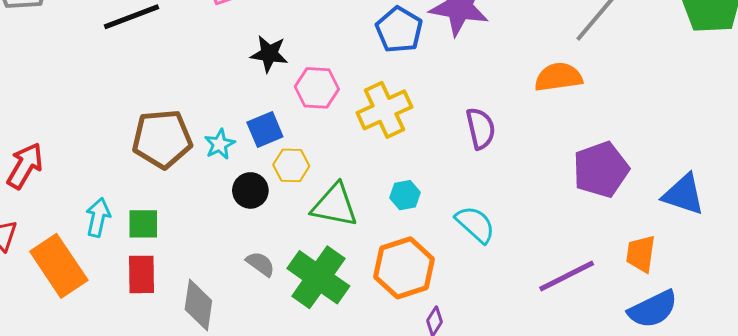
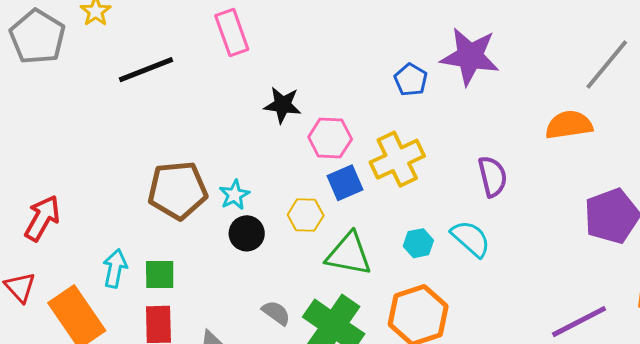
blue pentagon: (399, 30) -> (411, 80), size x0.7
blue square: (265, 129) -> (345, 183), moved
black circle: (250, 190) -> (247, 233), moved
cyan semicircle: (475, 224) -> (471, 239), moved

